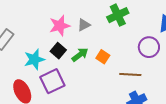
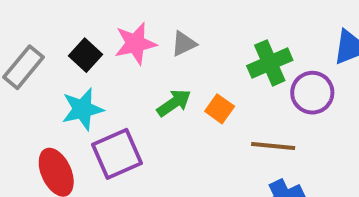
green cross: (118, 15) -> (270, 63), moved
black square: (58, 51) -> (86, 55), moved

